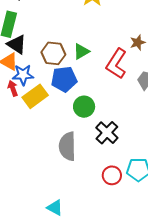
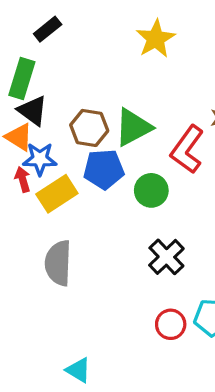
green triangle: (81, 51) -> (133, 127), size x1.5
green circle: (84, 107) -> (151, 190), moved
gray semicircle: (67, 146) -> (58, 263), moved

